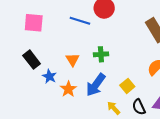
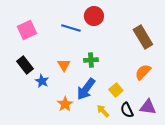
pink square: (34, 23) -> (27, 30), turned -30
orange star: (68, 89) -> (65, 104), moved

